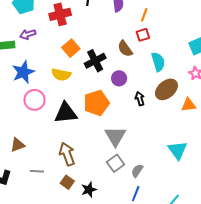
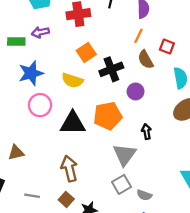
orange line: (144, 15) -> (138, 36), moved
red square: (143, 35) -> (167, 46), turned 32
black arrow: (140, 99) -> (146, 132), moved
gray line: (37, 171) -> (32, 196), moved
gray semicircle: (137, 171) -> (144, 195), turned -112

